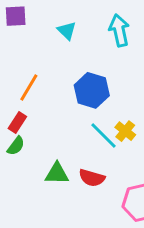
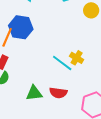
blue hexagon: (92, 90) -> (21, 27), moved

